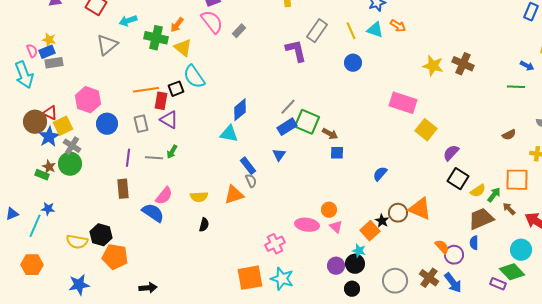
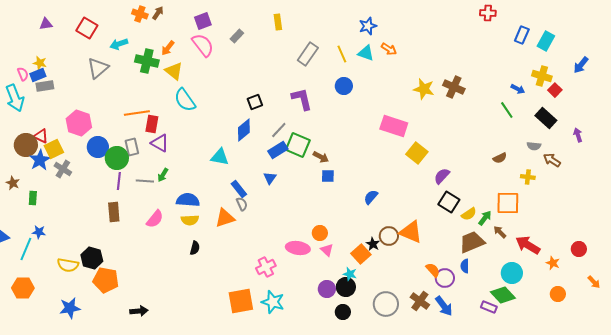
gray rectangle: (239, 31) -> (237, 36), moved
purple L-shape: (296, 51) -> (302, 99), moved
green line: (516, 87) -> (507, 110), turned 54
black square: (176, 89) -> (255, 102), moved
blue diamond: (240, 110) -> (244, 130), moved
green circle: (70, 164) -> (117, 158), moved
brown star: (49, 167) -> (13, 183), moved
green rectangle: (42, 175) -> (33, 198), turned 72
blue semicircle: (153, 213) -> (188, 200), moved, turned -30

